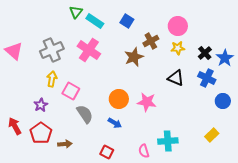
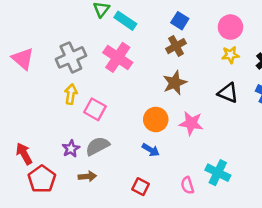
blue square: (127, 21) -> (180, 21), moved
brown cross: (151, 41) -> (176, 46), moved
brown star: (134, 57) -> (175, 83), moved
purple star: (41, 105) -> (71, 149), moved
gray semicircle: (85, 114) -> (97, 146), moved, turned -84
red pentagon: (41, 133) -> (42, 179), moved
cyan cross: (168, 141) -> (218, 173), turned 30

